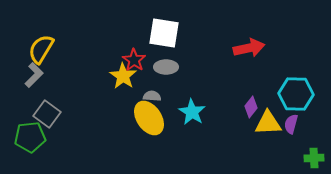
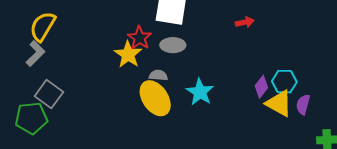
red arrow: (249, 48) -> (245, 22), moved, size x0.6
cyan hexagon: (296, 94) -> (284, 82), moved, size x0.7
yellow triangle: (268, 123) -> (279, 103), turned 32

